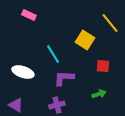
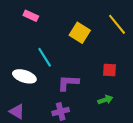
yellow square: (85, 40) -> (80, 33), moved
cyan line: (53, 54) -> (45, 57), moved

